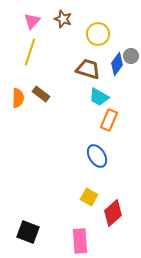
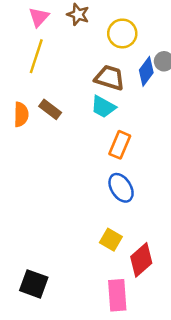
cyan trapezoid: (99, 97) -> (103, 107), moved
orange rectangle: (109, 120) -> (120, 145), moved
pink rectangle: (80, 241) -> (117, 295), moved

